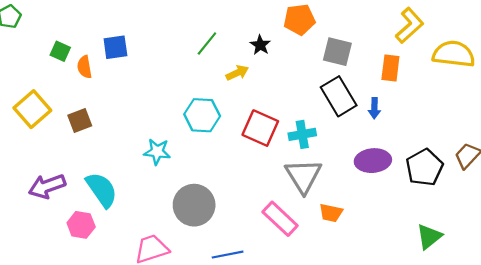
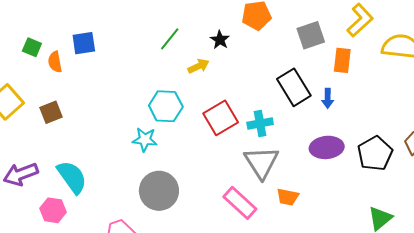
gray square: (337, 52) -> (311, 35), moved, turned -32
red square: (260, 128) -> (221, 118), turned 36
cyan star: (157, 152) -> (145, 140), moved

